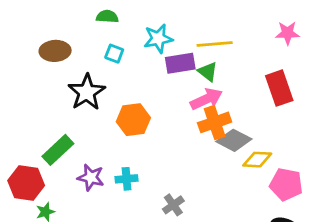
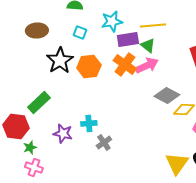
orange hexagon: (133, 120) -> (89, 66), moved
orange cross: (215, 122) -> (125, 64), moved, turned -35
purple star: (91, 177) -> (63, 133), moved
gray cross: (173, 205) -> (104, 142), moved

